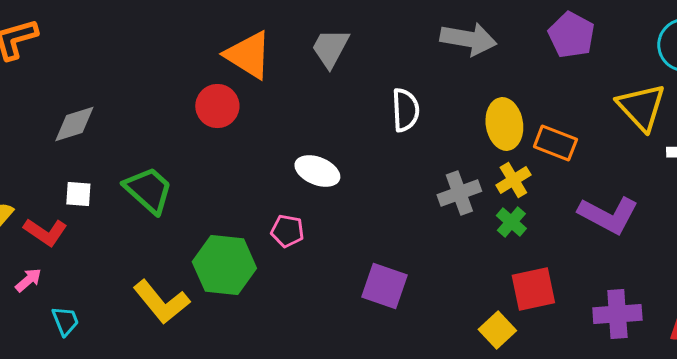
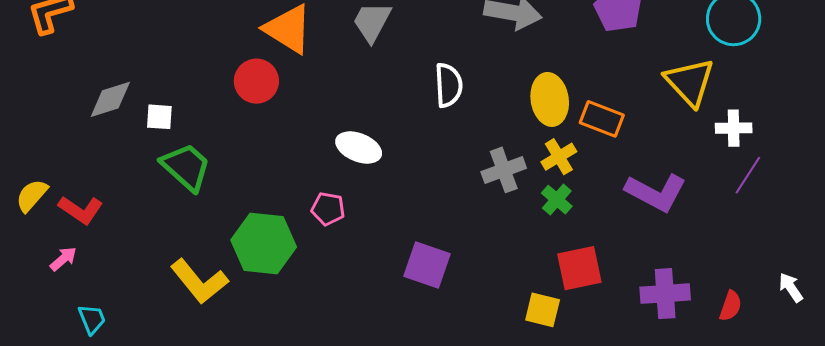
white square: (78, 194) -> (159, 117), moved
cyan trapezoid: (65, 321) -> (92, 319), moved
yellow square: (497, 330) -> (543, 310), turned -33

